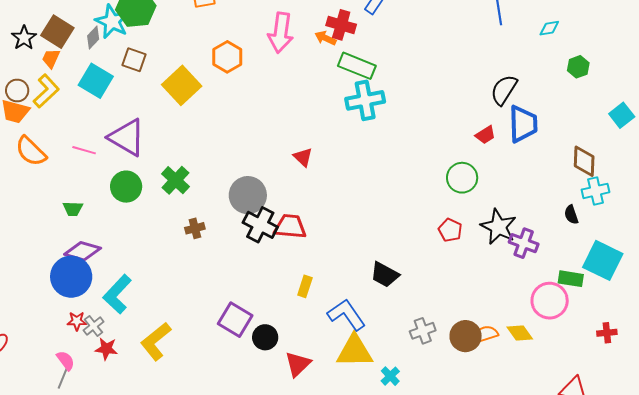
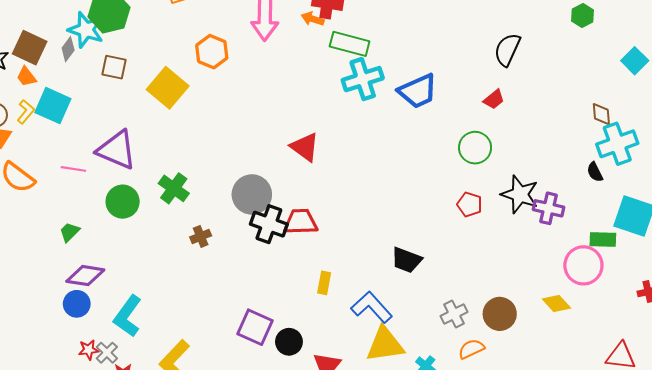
orange trapezoid: (51, 58) -> (26, 77), turned -55
cyan square: (96, 81) -> (53, 106), moved
yellow L-shape: (46, 91) -> (26, 112), size x0.7
blue trapezoid: (523, 124) -> (418, 91), moved, turned 75
red triangle: (303, 157) -> (305, 147), size x1.4
brown diamond: (584, 161) -> (601, 114), size x0.7
cyan cross: (596, 191) -> (617, 144), size x1.4
green trapezoid: (73, 209) -> (69, 232), turned 140
blue circle: (71, 277) -> (77, 304), size x0.6
orange semicircle: (486, 334) -> (471, 349), moved

